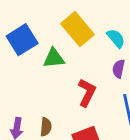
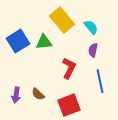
blue square: (22, 40) -> (18, 41), moved
brown semicircle: (46, 127) -> (38, 94), turned 128

